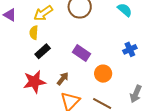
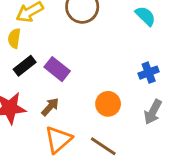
purple rectangle: (82, 53) -> (57, 69), moved
gray arrow: (136, 94) -> (153, 112), moved

